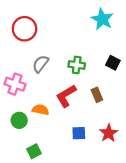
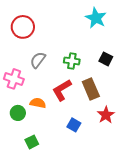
brown rectangle: (97, 95) -> (91, 89), size x1.5
blue square: (79, 133) -> (74, 125), turned 32
red star: (109, 133) -> (106, 115), moved

